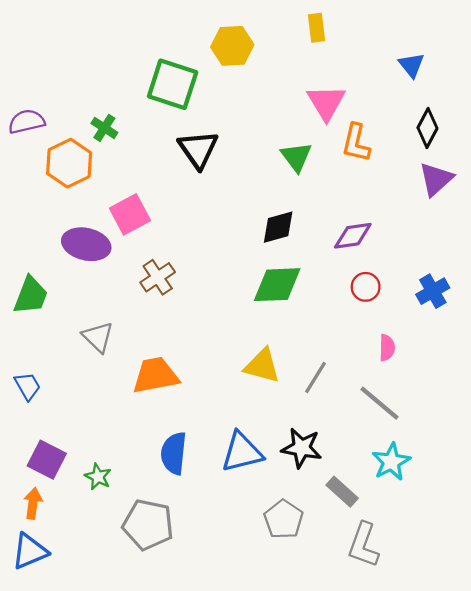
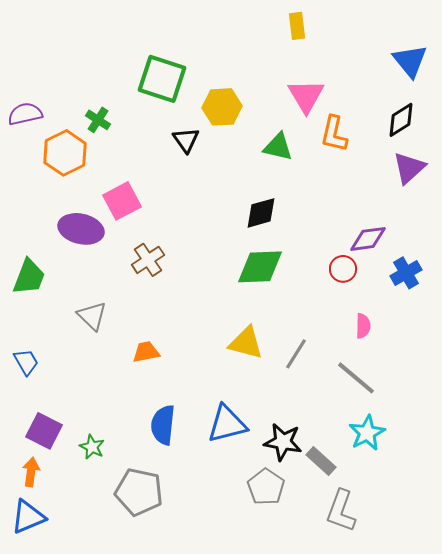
yellow hexagon: (232, 46) -> (222, 107), moved
blue triangle: (411, 65) -> (410, 61), moved, size x1.4
black diamond: (427, 128) -> (401, 120), turned 30
black triangle: (198, 149) -> (186, 140), size x0.7
green triangle: (296, 157) -> (278, 147), turned -40
purple diamond: (353, 236) -> (368, 239), moved
orange trapezoid: (156, 375) -> (146, 352), size x0.6
black star: (302, 448) -> (283, 442), moved

